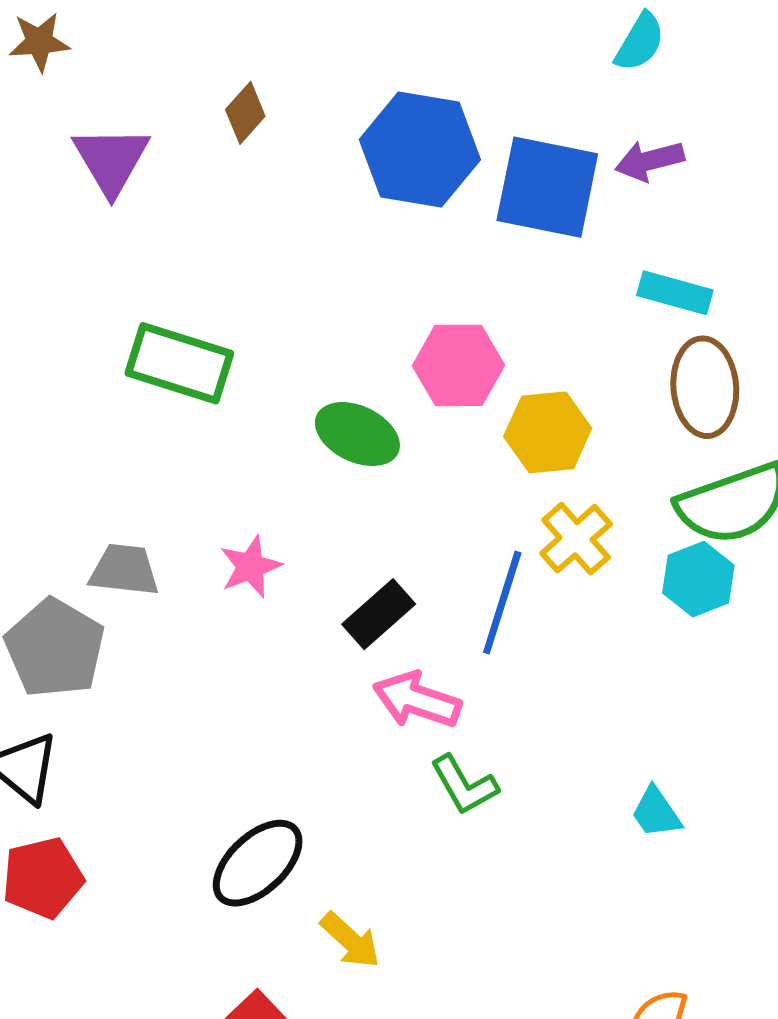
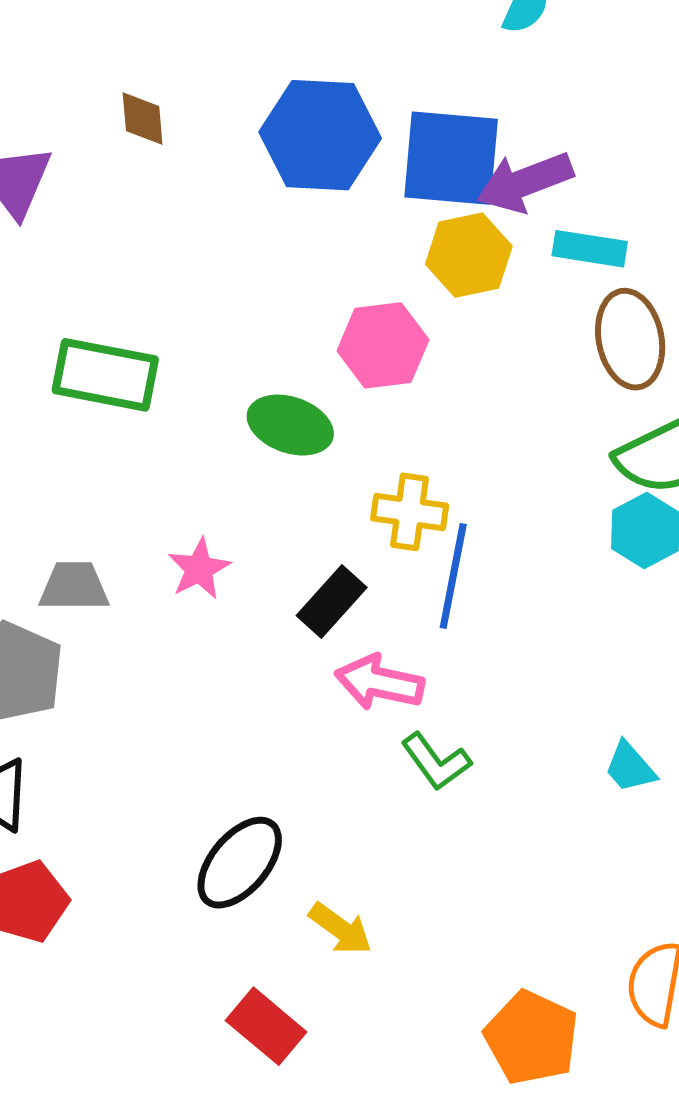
brown diamond: (245, 113) -> (143, 119), turned -40
purple arrow: (650, 161) -> (525, 182), moved, size x1.4
yellow hexagon: (548, 432) -> (469, 255), moved
yellow cross: (576, 539) -> (410, 512), moved, turned -34

